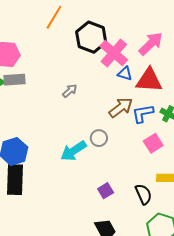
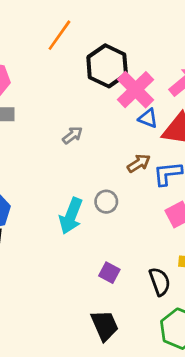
brown arrow: (121, 108) -> (139, 163), size x0.7
cyan arrow: (73, 151) -> (71, 216), turned -40
purple square: (106, 191) -> (109, 273), turned -35

